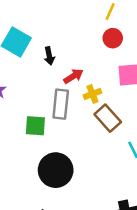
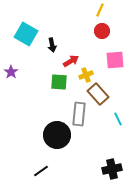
gray rectangle: (61, 104) -> (79, 114), moved
green square: (35, 126) -> (59, 82), moved

